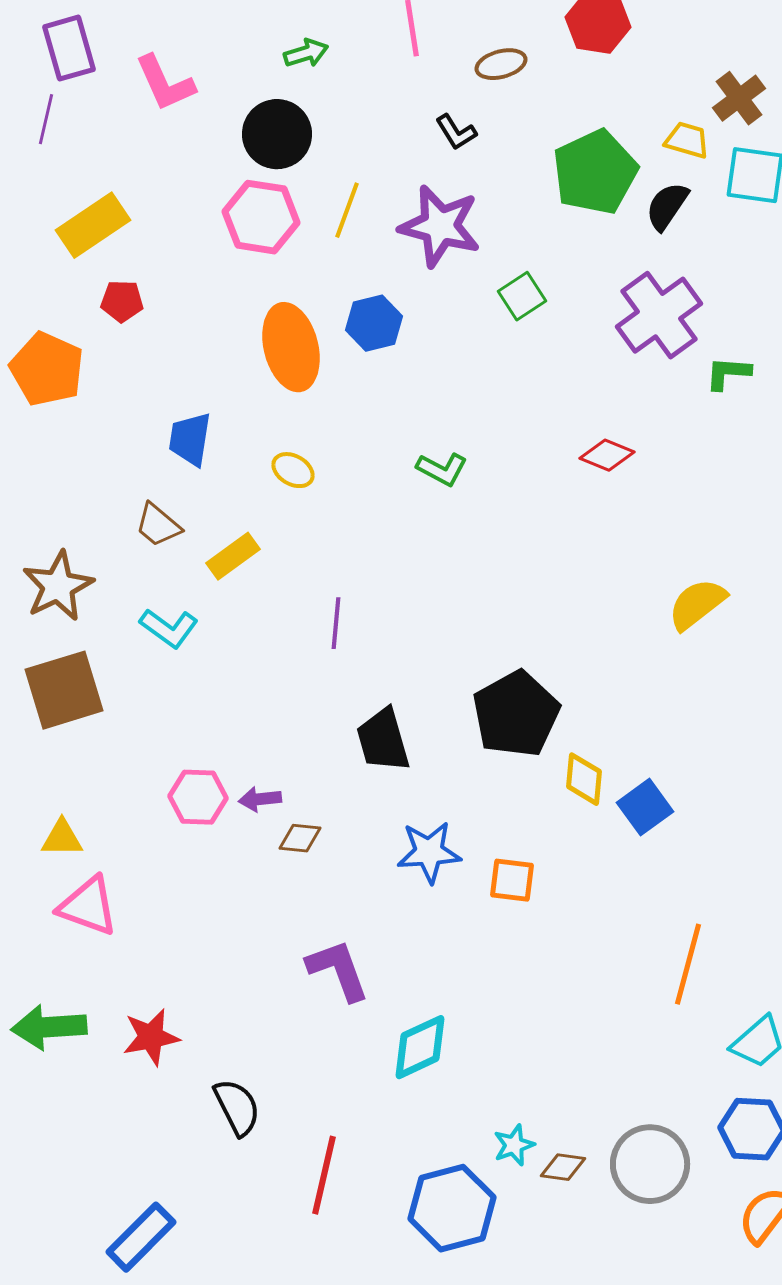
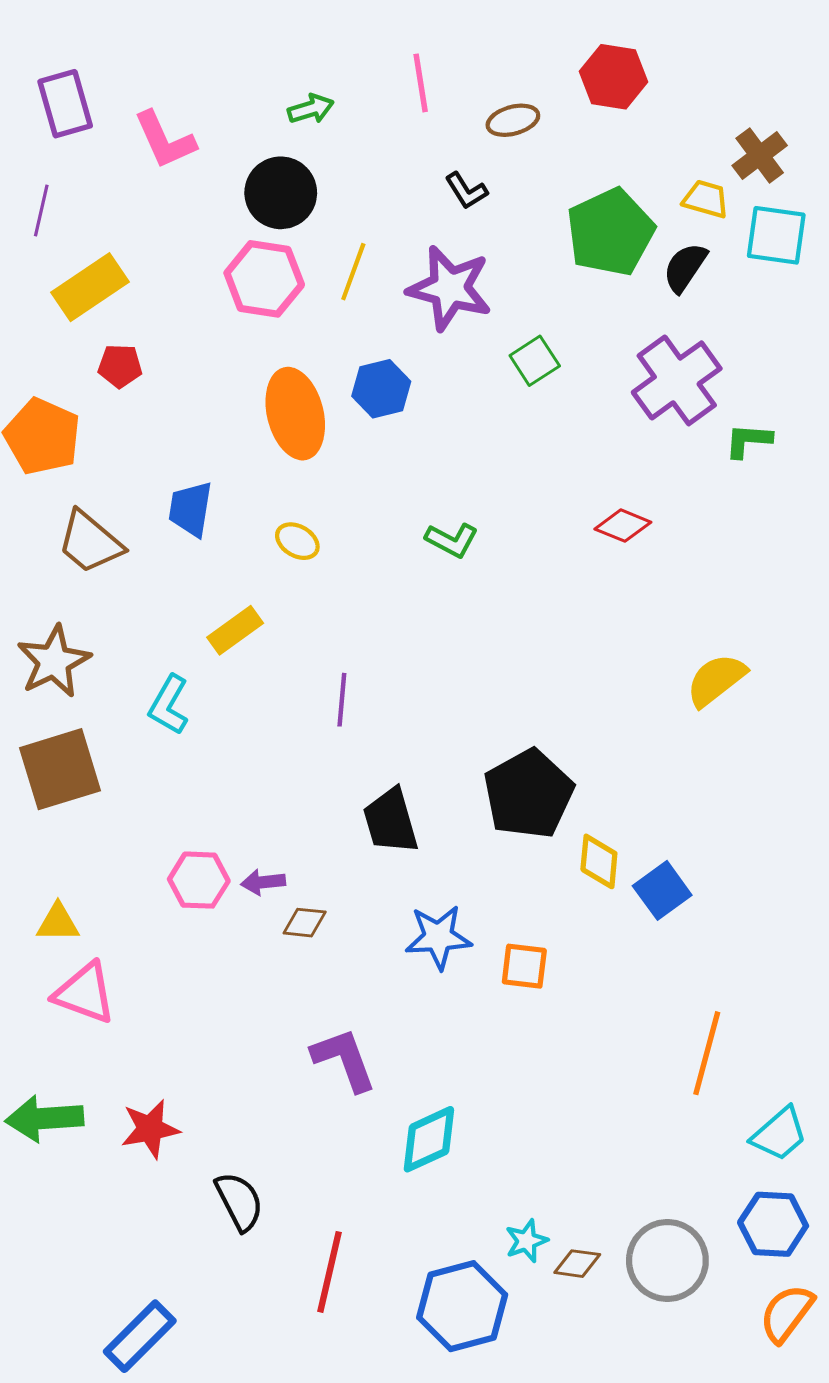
purple line: (46, 119) -> (41, 210), moved
brown trapezoid: (158, 525) -> (90, 542), moved, size x1.4
cyan L-shape: (169, 628) -> (169, 705), turned 84

